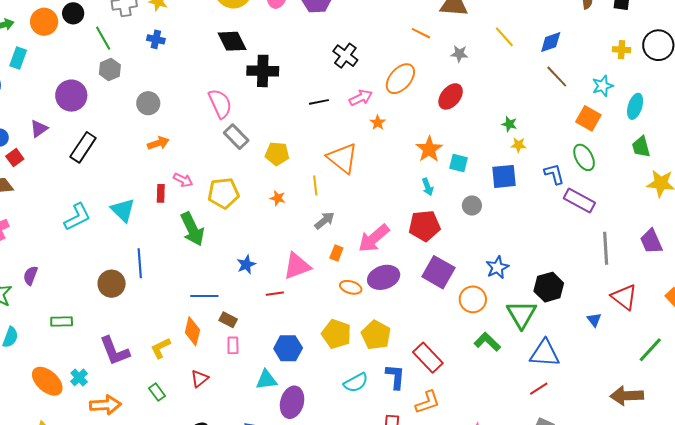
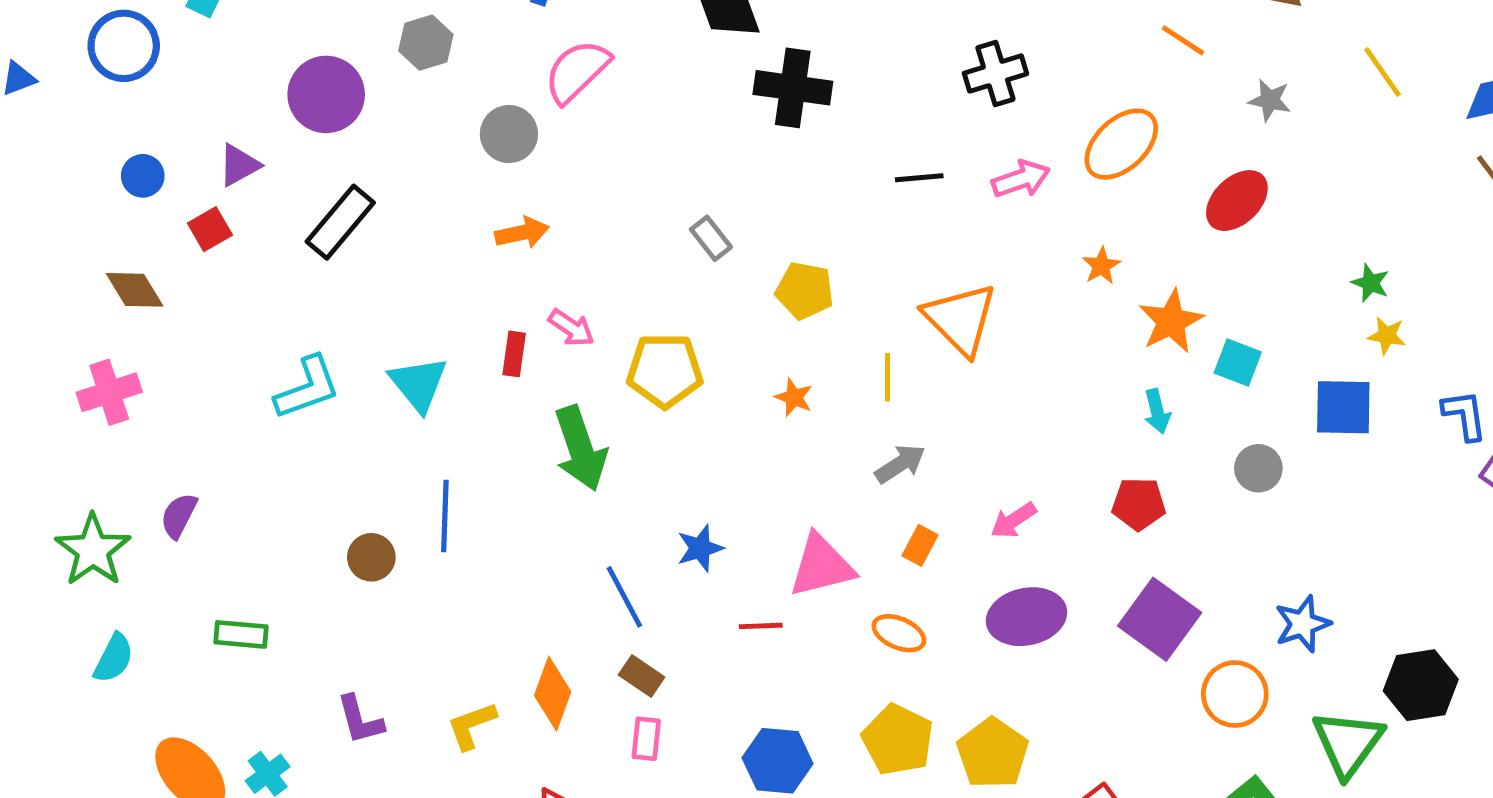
black cross: (345, 56) -> (995, 73), turned 30
pink semicircle: (220, 104) -> (577, 71), moved, turned -116
orange star: (378, 123) -> (1101, 266), moved
gray rectangle: (236, 137) -> (711, 238), size x0.7
red square: (15, 158) -> (210, 229), moved
red pentagon: (424, 226) -> (1139, 504), size x0.7
pink arrow: (374, 238) -> (1013, 520), size x0.6
brown circle: (112, 284) -> (371, 557), size x0.7
orange ellipse: (351, 287) -> (899, 633), moved
blue line: (204, 296) -> (624, 597), moved, turned 56
purple L-shape: (115, 351) -> (360, 720), size x0.7

